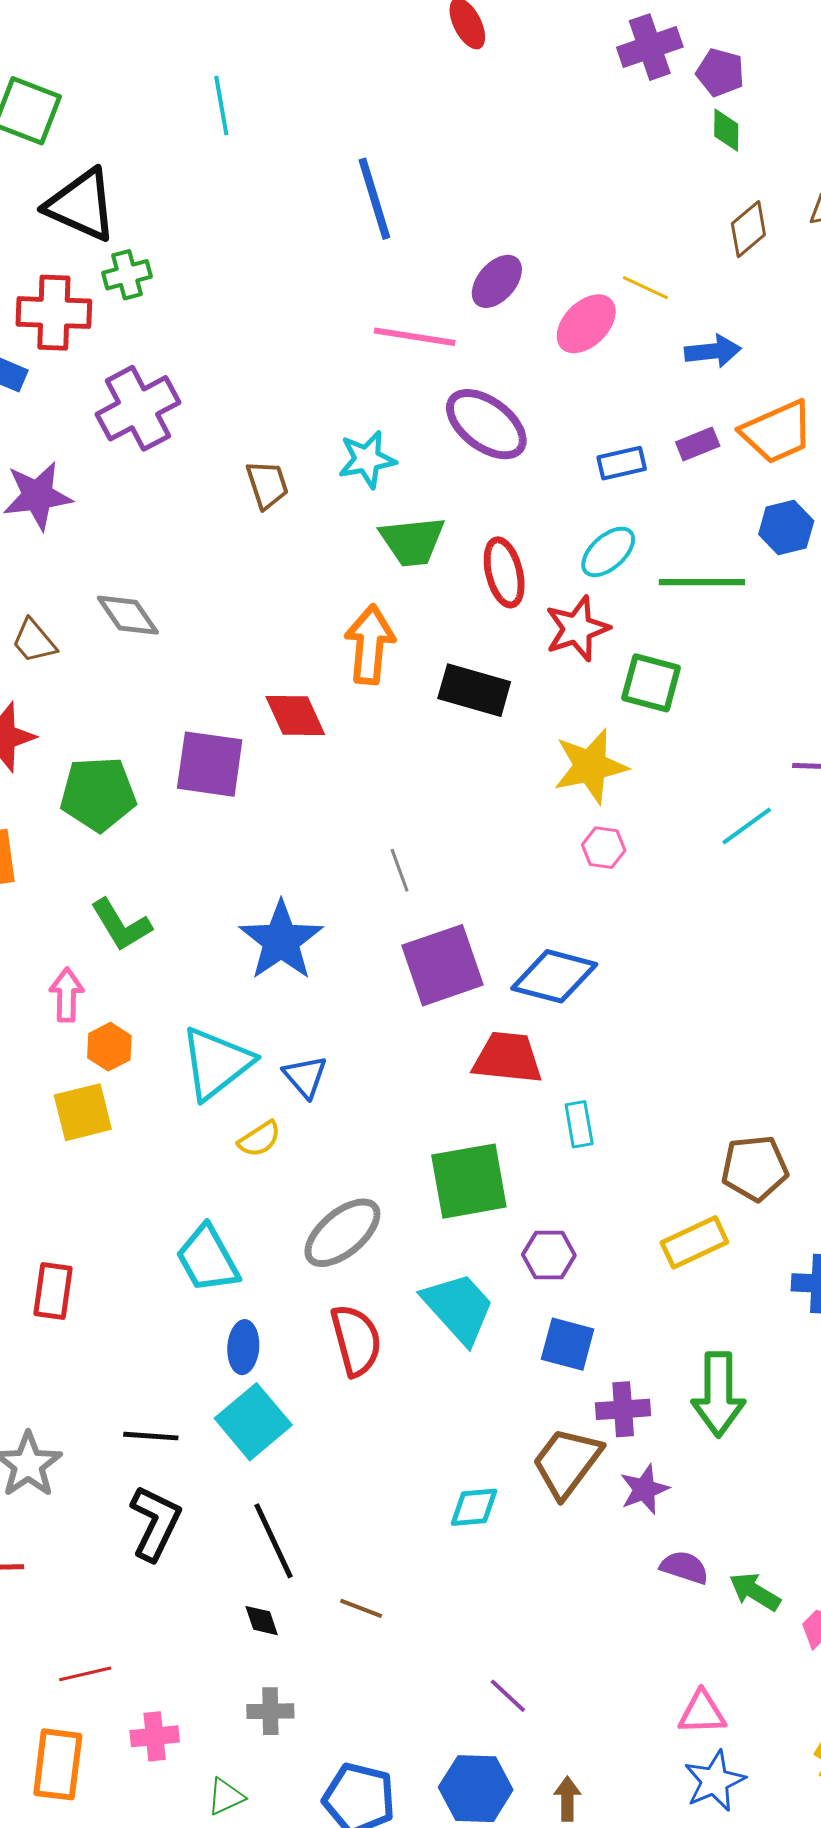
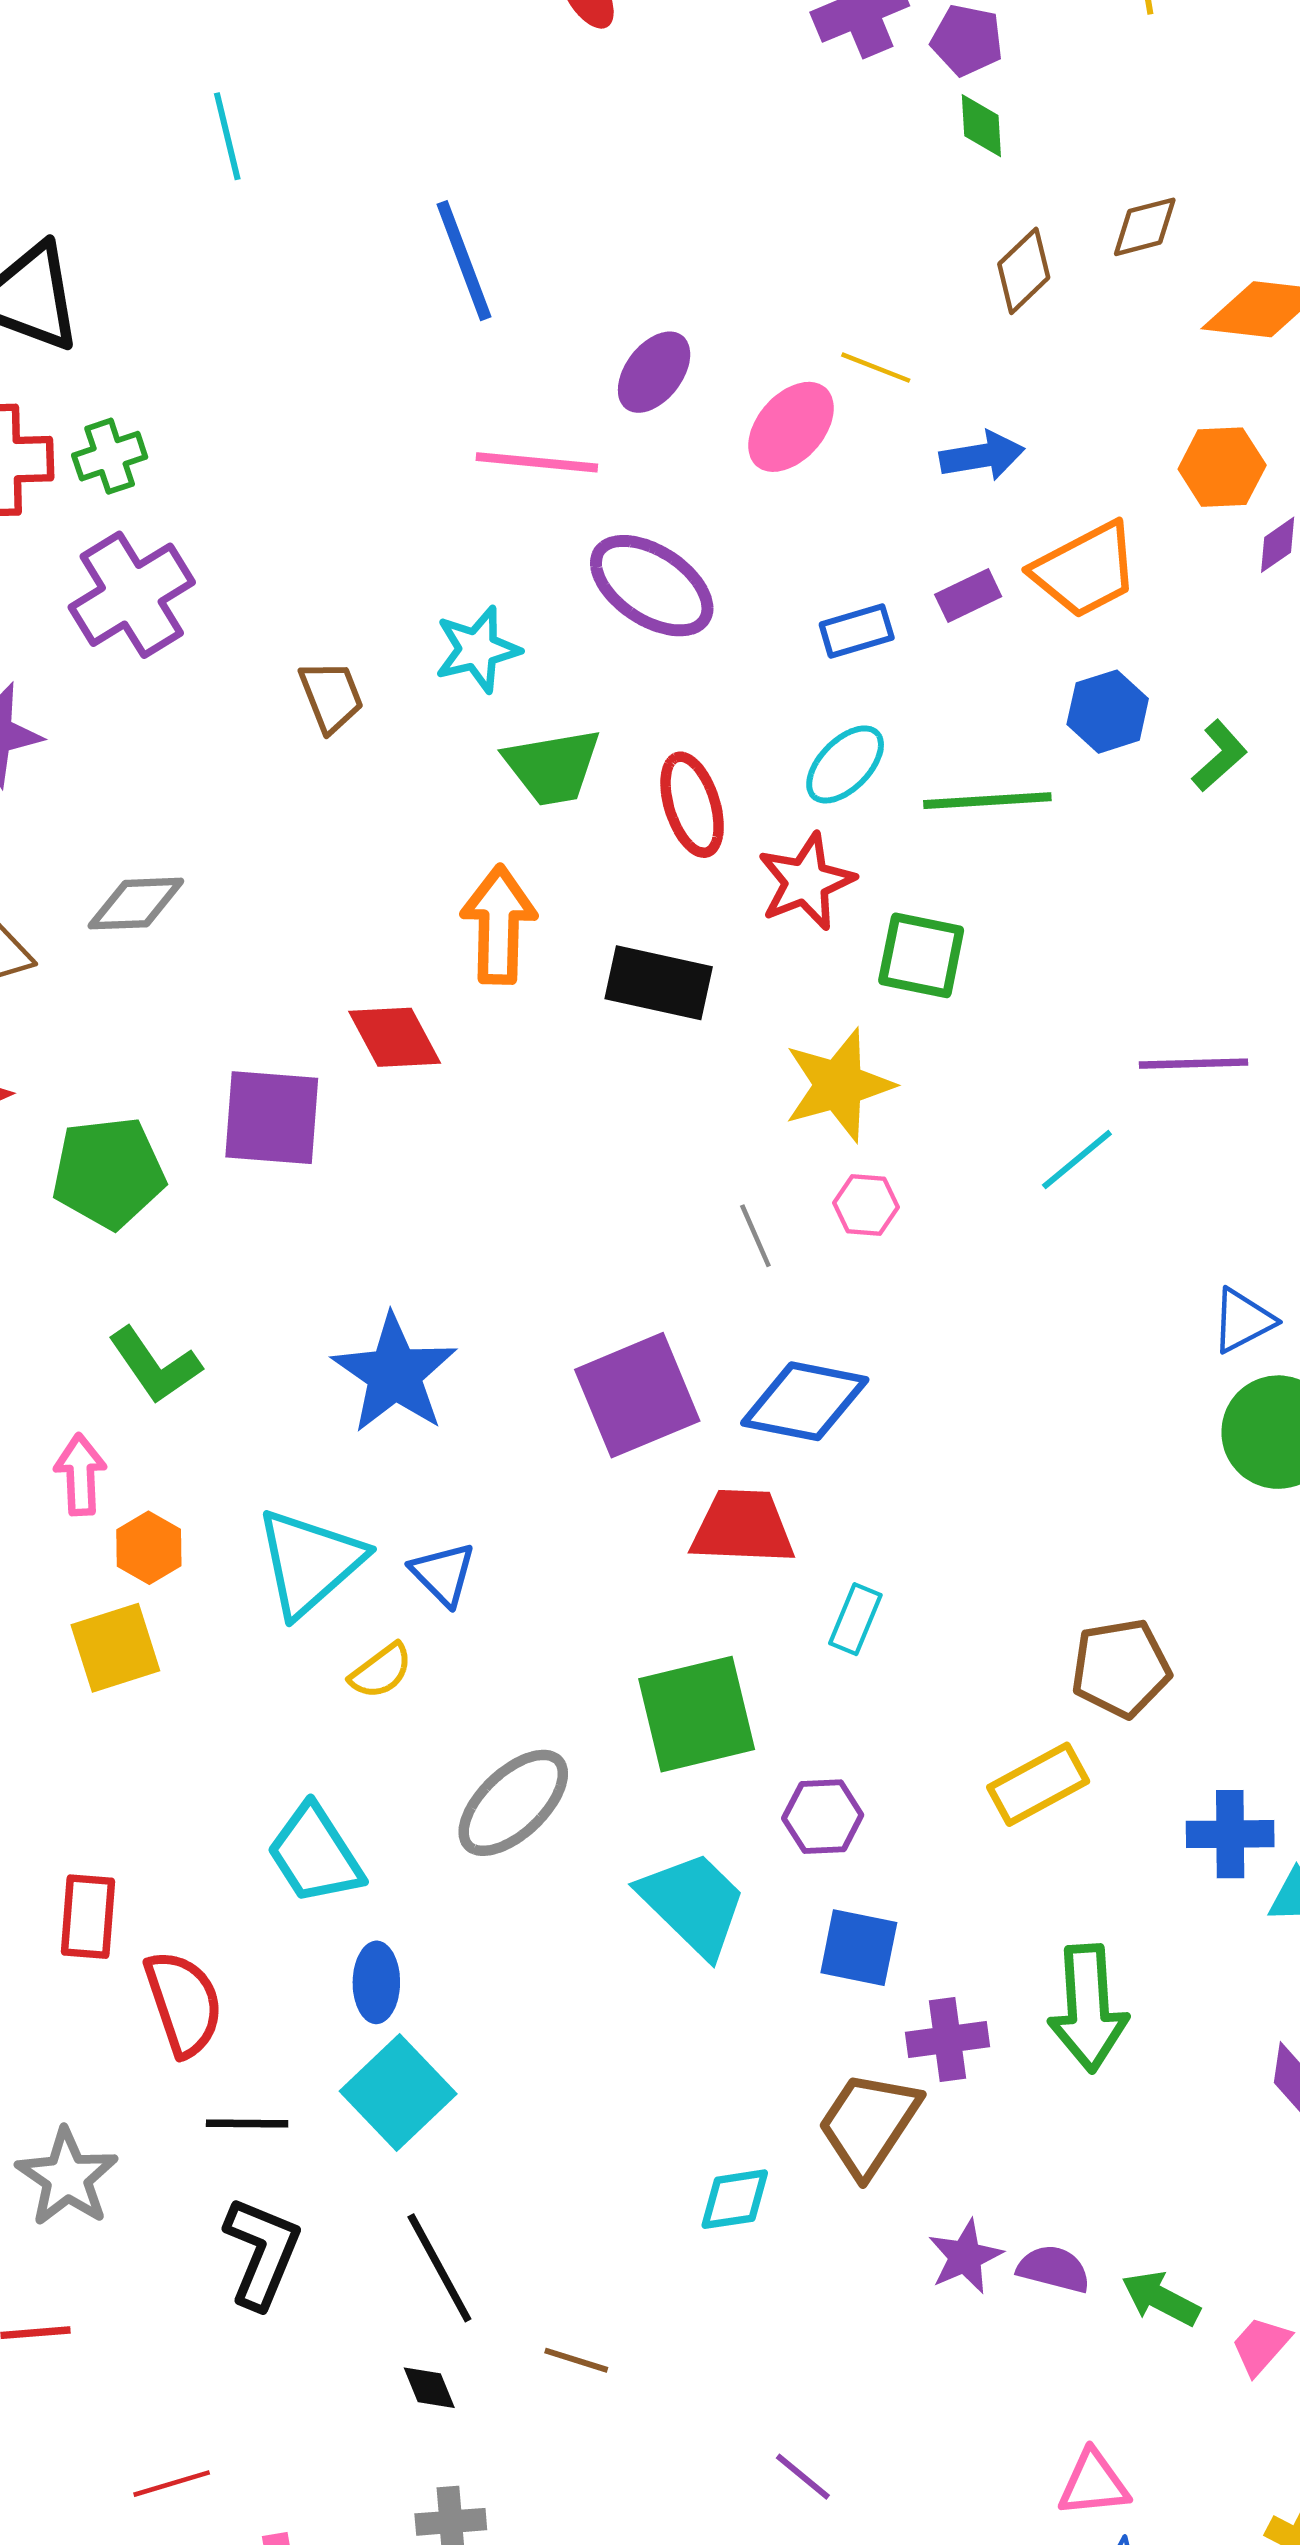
green cross: (127, 275) -> (110, 456), moved
gray diamond: (128, 615) -> (136, 904), turned -54
gray line: (400, 870) -> (755, 1236), moved
cyan rectangle: (579, 1124) -> (855, 1619), turned 36
red semicircle: (356, 1340) -> (184, 2003), moved
purple star: (644, 1489) -> (965, 2257), moved

